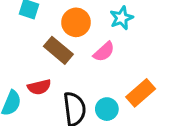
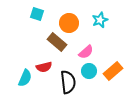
pink semicircle: (104, 52) -> (86, 52), moved
cyan circle: (107, 109) -> (89, 71), moved

